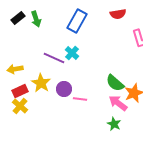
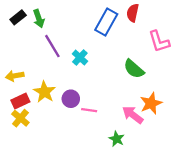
red semicircle: (118, 14) -> (133, 13), turned 112
blue rectangle: (77, 21) -> (106, 22), moved
purple line: (54, 58) -> (52, 46), moved, turned 35
green semicircle: (115, 83) -> (134, 69), moved
green star: (114, 124) -> (117, 139), moved

